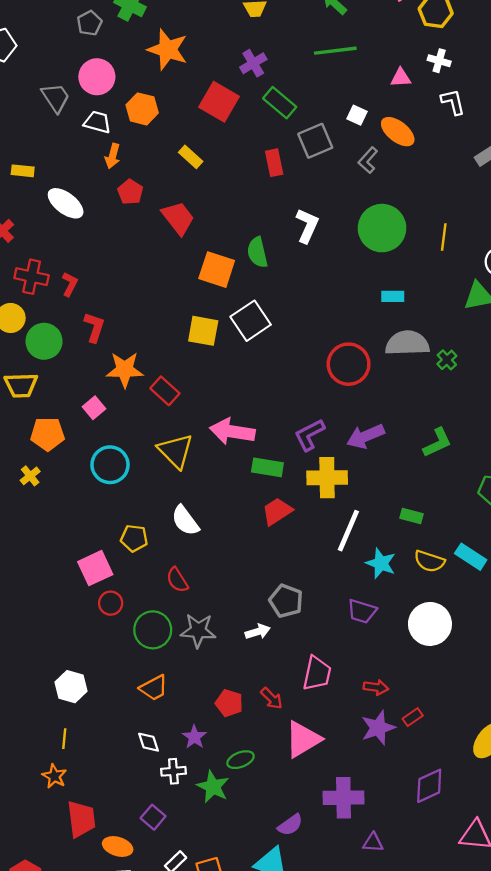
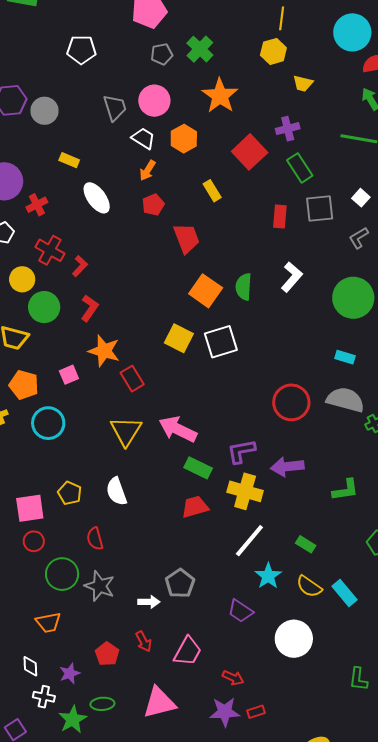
cyan circle: (110, 465) -> (48, 423), moved
red arrow: (272, 698) -> (144, 641), moved

